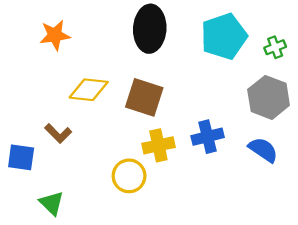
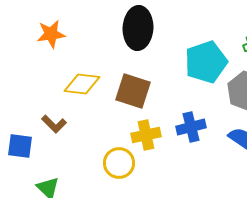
cyan pentagon: (224, 36) -> (206, 62), moved

